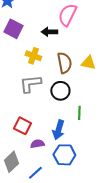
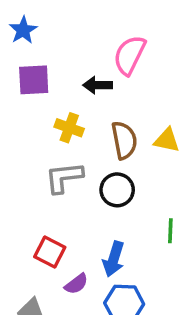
purple square: (13, 29) -> (34, 80), turned -30
green line: (79, 113) -> (170, 231), moved
purple semicircle: (37, 144) -> (76, 284), turned 152

